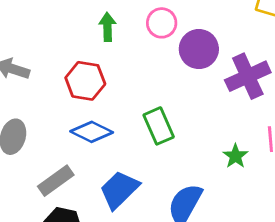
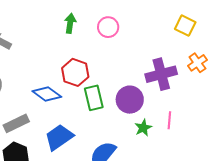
purple circle: (199, 49) -> (130, 100), moved
red hexagon: (85, 81) -> (75, 72), moved

